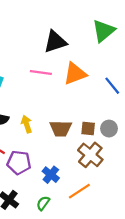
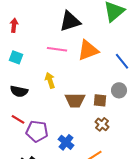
yellow arrow: (27, 124) -> (50, 80), moved
gray circle: (109, 129) -> (119, 90), moved
brown cross: (90, 155) -> (102, 124), size x0.6

